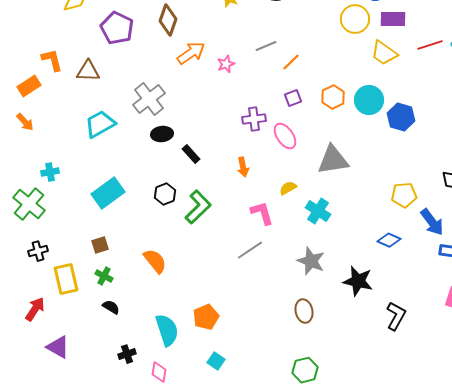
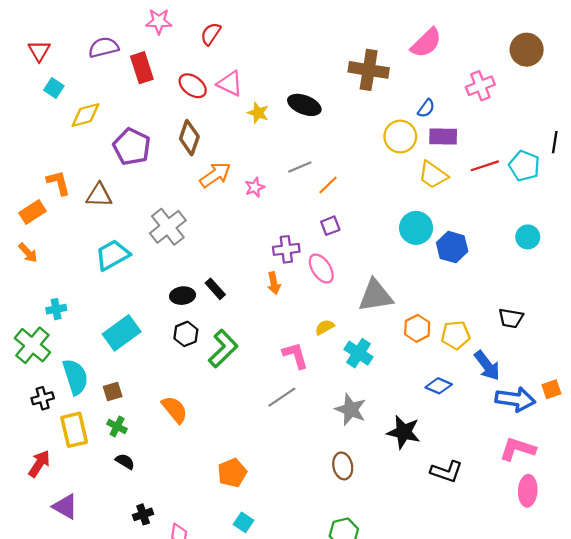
orange hexagon: (333, 97) -> (417, 328), moved
black ellipse: (162, 134) -> (183, 296), moved
orange arrow: (243, 167) -> (274, 283), moved
black L-shape: (396, 316) -> (447, 472), turned 80
cyan semicircle: (167, 330) -> (75, 377), moved

